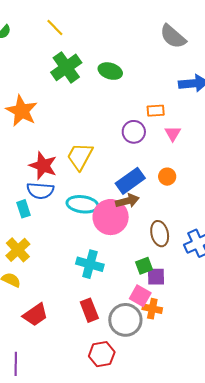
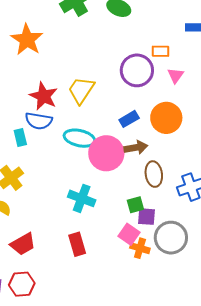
purple circle: (134, 132) -> (137, 70), size x1.4
orange circle: (167, 177) -> (166, 118), size x1.8
blue rectangle: (130, 181) -> (129, 119), size x0.7
brown arrow: (127, 201) -> (136, 148), moved
gray circle: (125, 320) -> (171, 238), moved
red hexagon: (102, 354) -> (22, 284), moved

